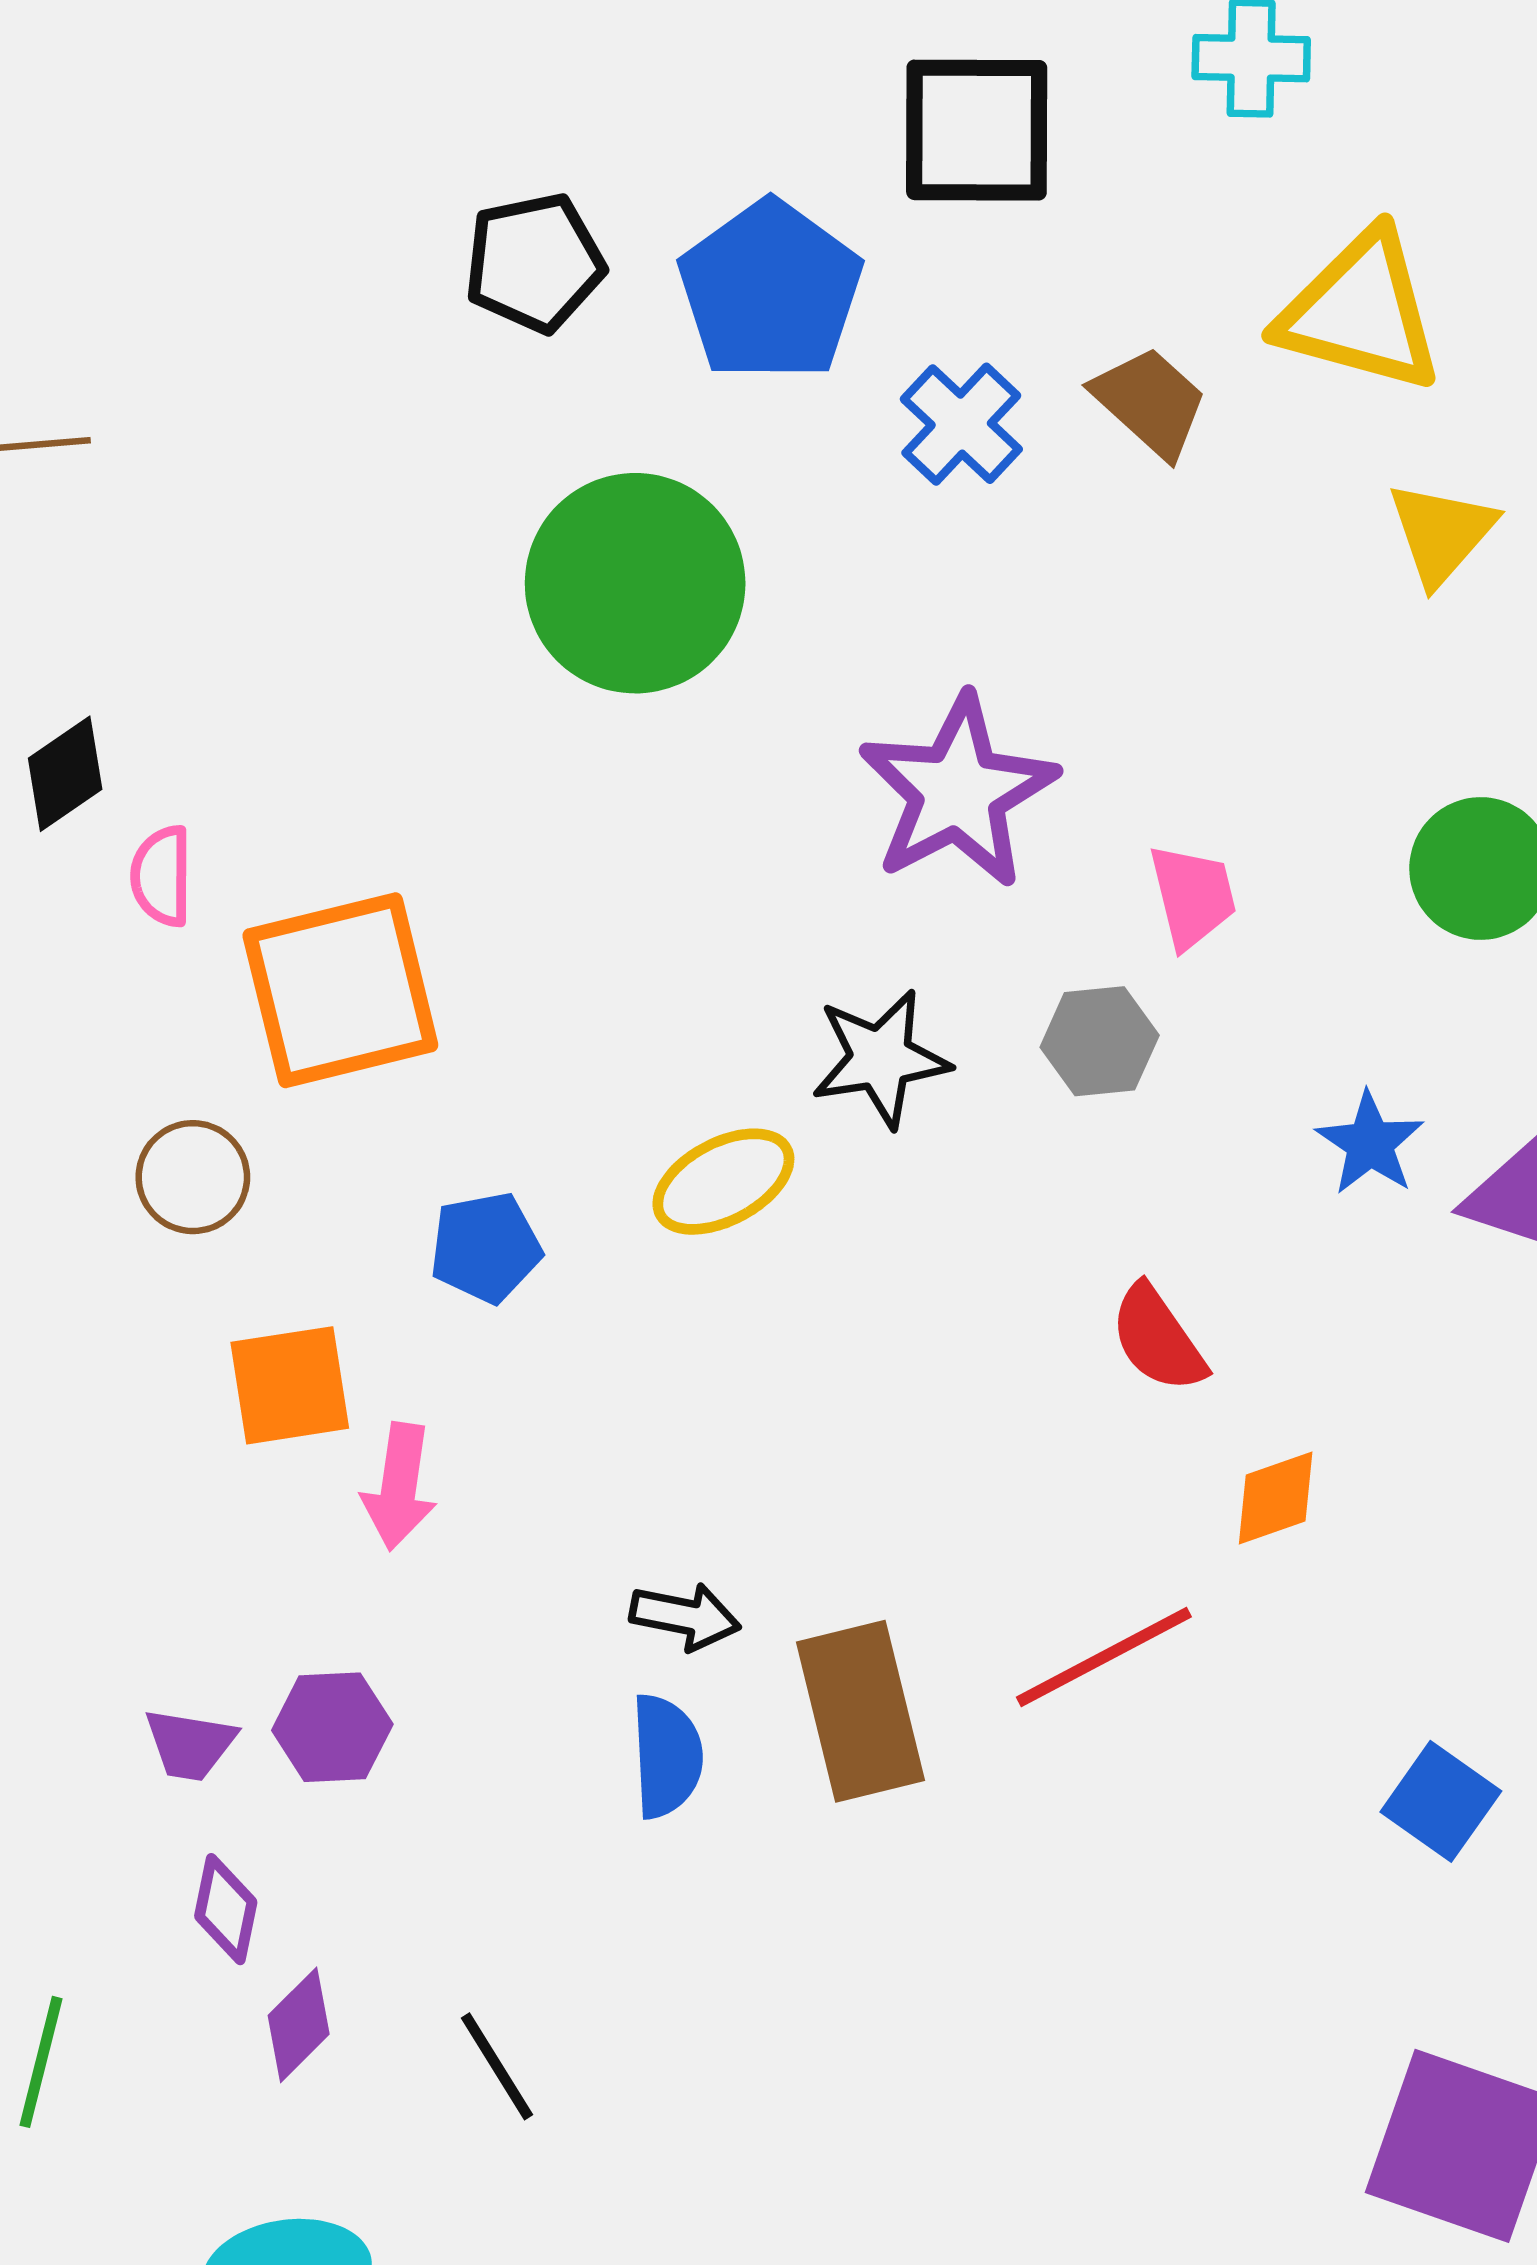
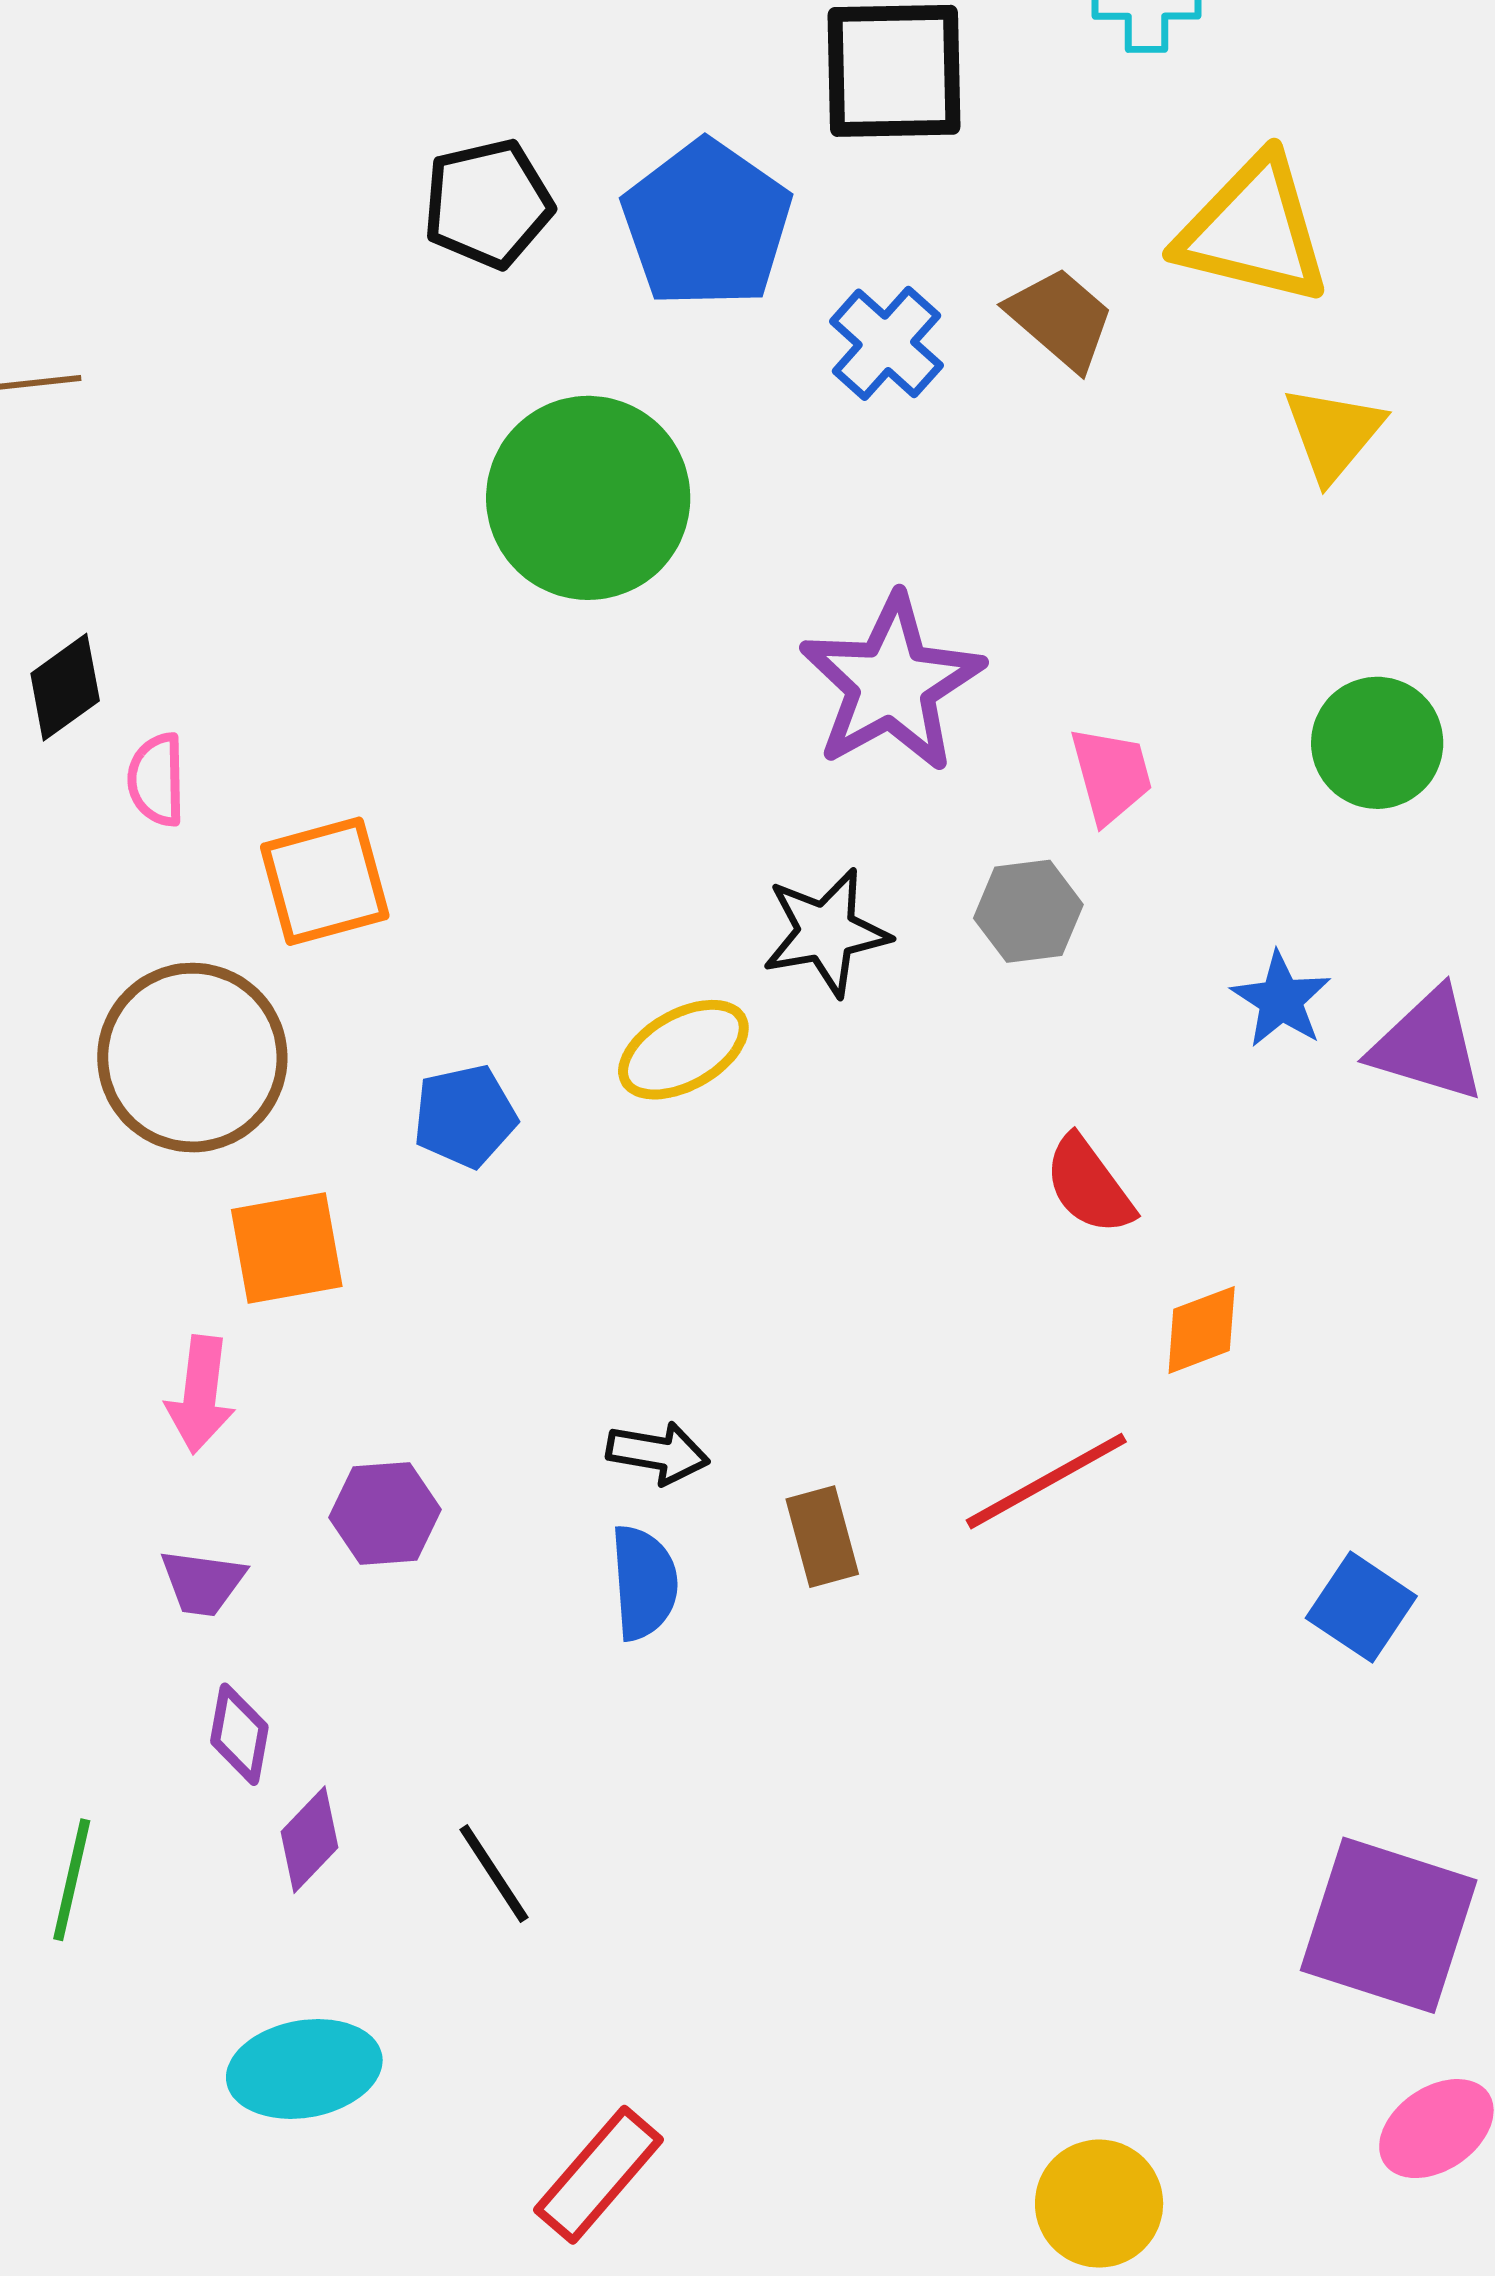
orange square: (340, 990) -> (325, 881), size x0.7
brown circle: (193, 1177) -> (192, 1058), size x1.8
pink arrow: (399, 1486) -> (200, 1394), moved
brown rectangle: (860, 1711) -> (822, 1537), size x0.6
purple hexagon: (332, 1727) -> (385, 1513), moved

